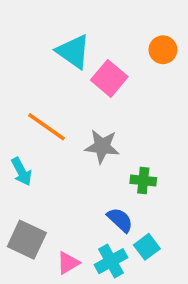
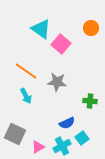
cyan arrow: (21, 172) -> (26, 96), moved
green cross: (143, 181) -> (90, 101), moved
blue semicircle: (120, 220) -> (67, 123), turned 112

